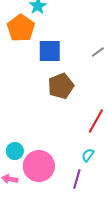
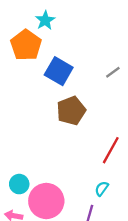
blue square: (50, 51) -> (59, 71), turned 30

